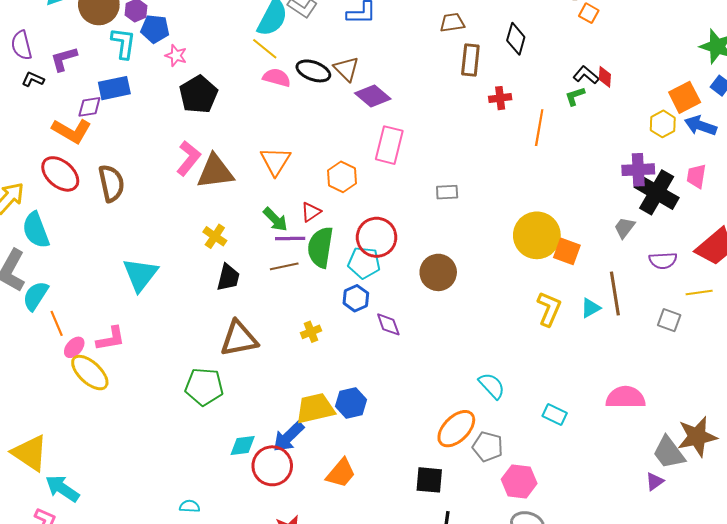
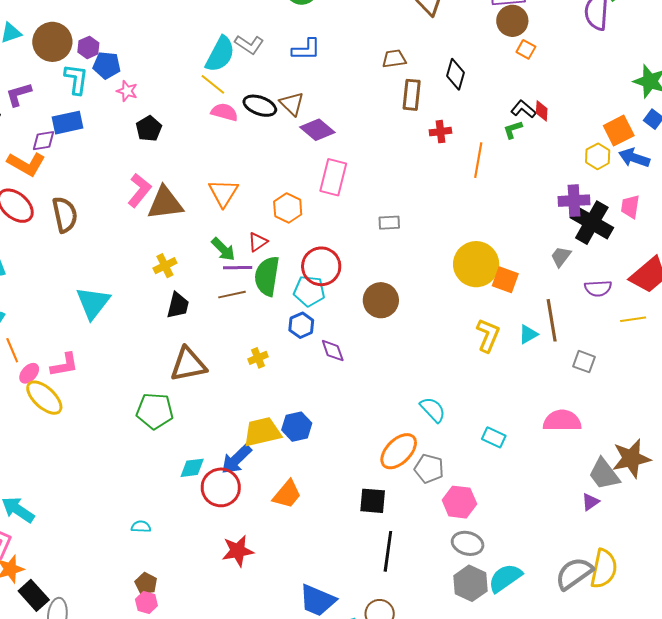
black pentagon: (198, 94) -> (149, 129), size x0.7
yellow cross: (215, 236) -> (165, 266), turned 30
gray square: (669, 320) -> (584, 362), moved

